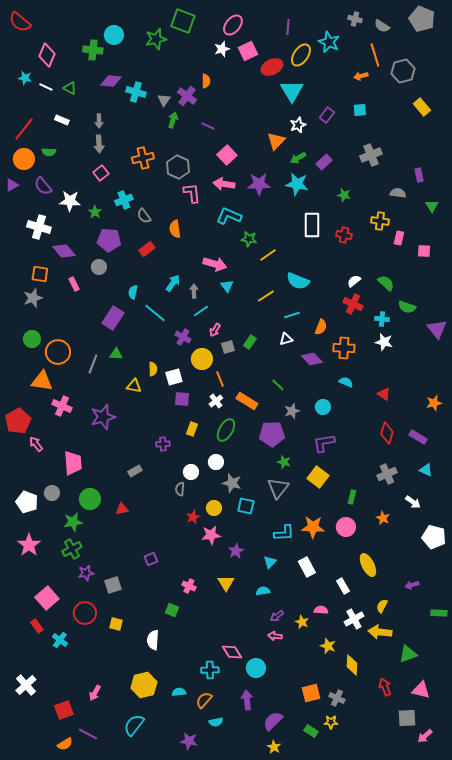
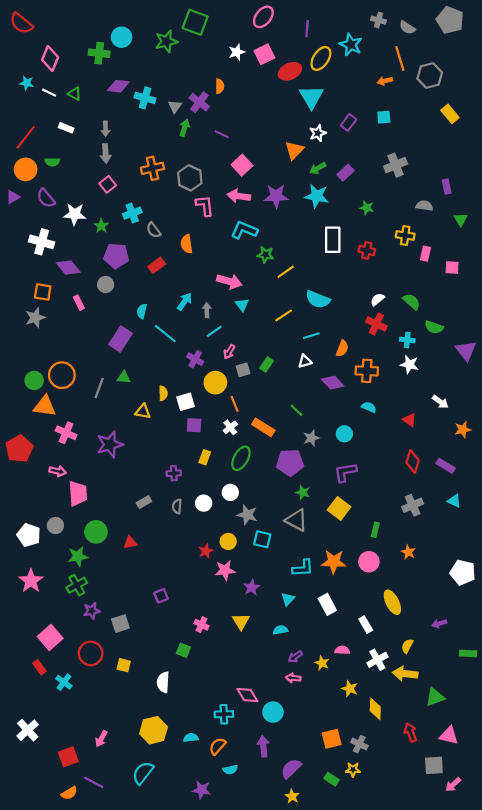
pink ellipse: (233, 25) -> (263, 17), moved
green circle: (32, 339) -> (34, 380), moved
pink arrow: (36, 444) -> (58, 471), moved, turned 140
gray triangle: (278, 488) -> (296, 520), turned -40
gray semicircle: (180, 489) -> (177, 506), moved
white arrow: (413, 502) -> (440, 402), moved

